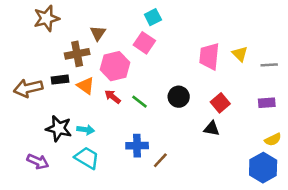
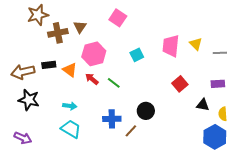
cyan square: (153, 17) -> (137, 55), moved
pink square: (144, 43) -> (118, 18), moved
brown cross: (77, 54) -> (58, 33), moved
black circle: (179, 97) -> (146, 111), moved
black star: (59, 128) -> (29, 100), moved
black triangle: (212, 128) -> (203, 105), moved
yellow semicircle: (273, 140) -> (223, 114), turned 112
purple arrow: (38, 162) -> (23, 138), moved

